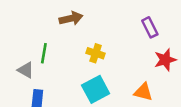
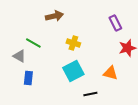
green line: (44, 53) -> (33, 43), turned -70

